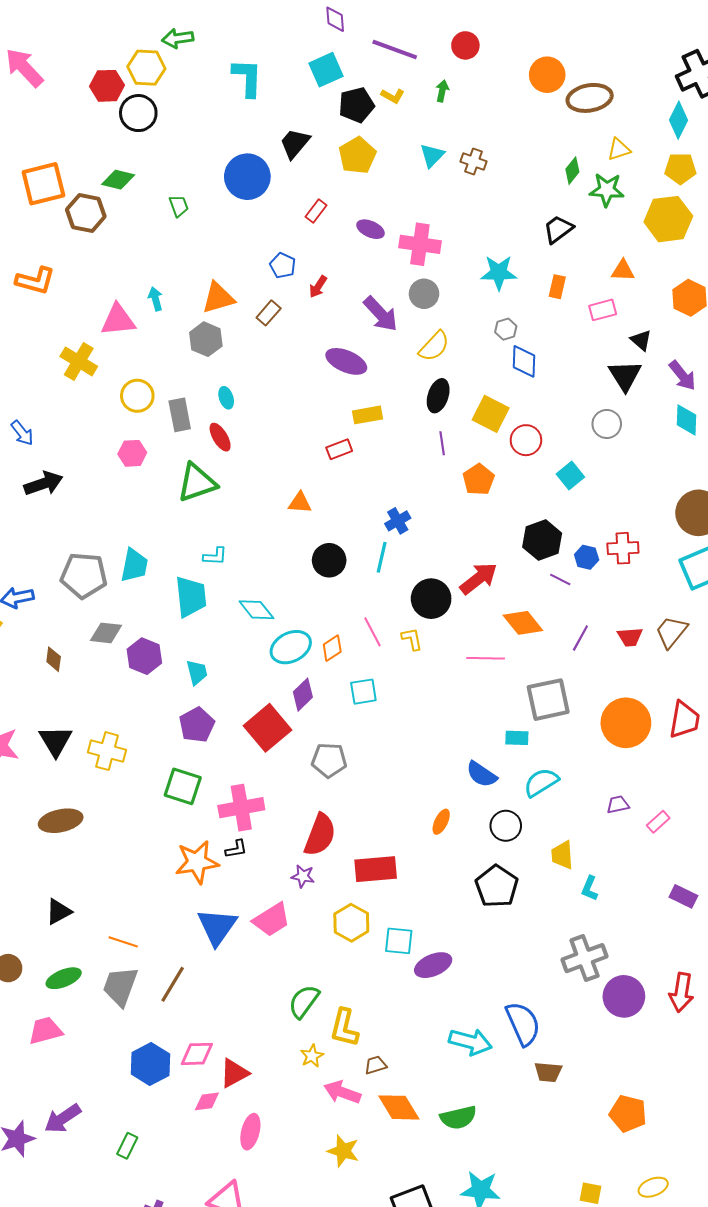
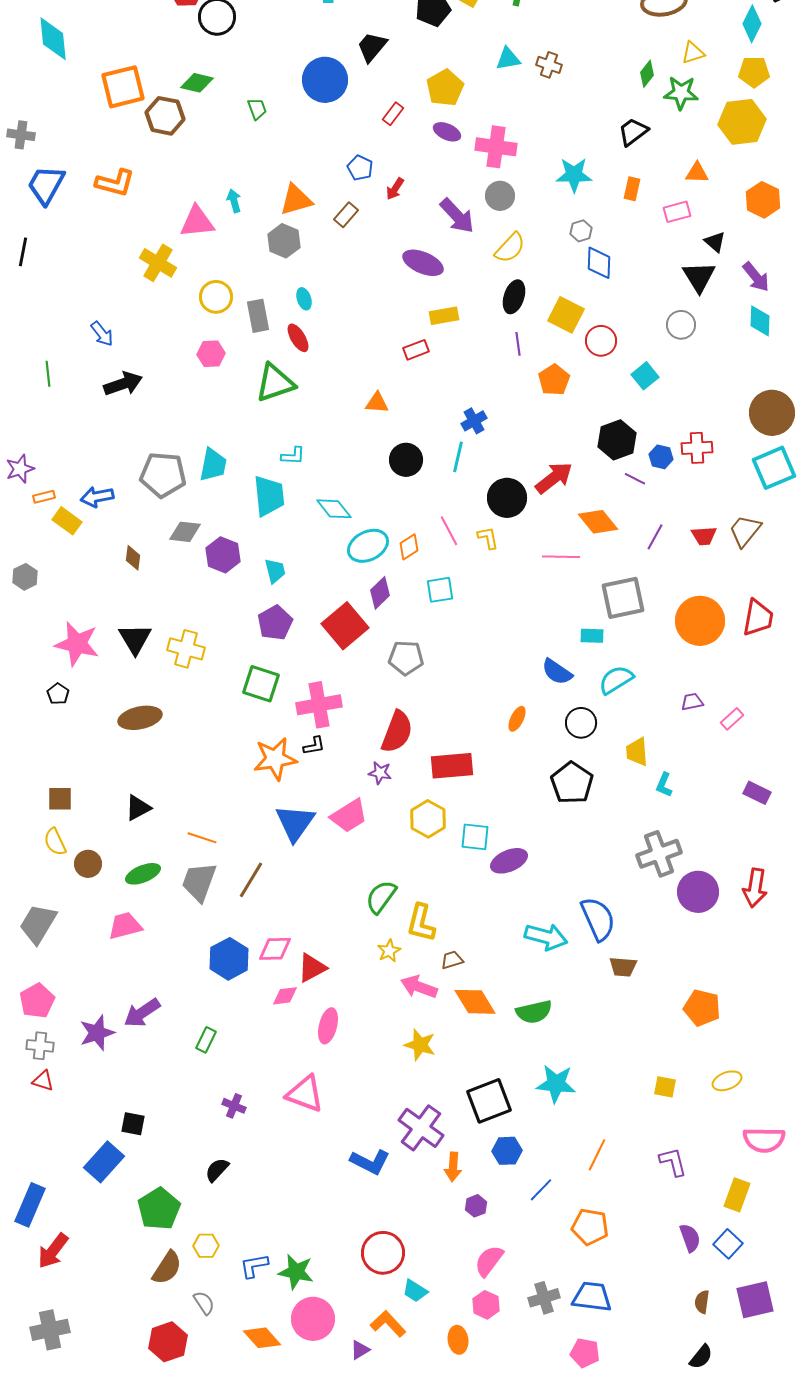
yellow pentagon: (357, 155) -> (445, 88), moved
cyan triangle: (432, 155) -> (508, 59), turned 36

